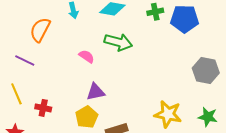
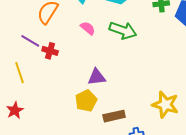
pink semicircle: (87, 56) -> (88, 28), moved
red cross: (43, 108) -> (50, 51), moved

